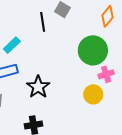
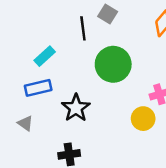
green circle: (93, 50) -> (113, 64), moved

